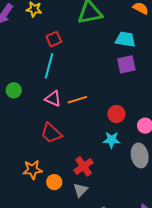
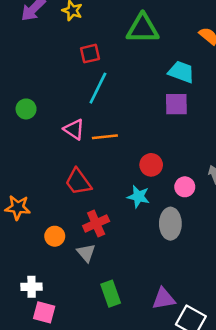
cyan line: (49, 66) -> (98, 88), moved
red trapezoid: (51, 133) -> (78, 182), moved
orange star: (33, 170) -> (18, 207), moved
gray triangle: (80, 190) -> (86, 253), turned -35

